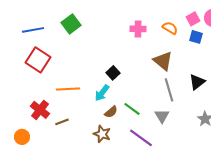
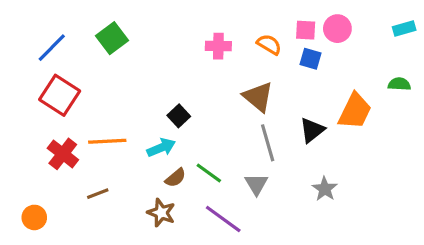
pink square: (193, 19) -> (306, 30), turned 32
blue line: (33, 30) -> (52, 48), turned -35
cyan arrow: (102, 93) -> (161, 148), turned -150
red cross: (40, 110) -> (63, 154), moved

